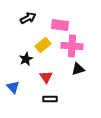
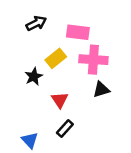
blue triangle: (13, 87) -> (30, 140), moved
black rectangle: (50, 99) -> (65, 128), turned -48

